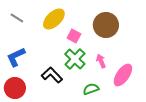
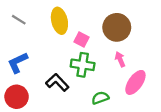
yellow ellipse: (54, 19) -> (59, 21), turned -60
green cross: (75, 59) -> (83, 65), turned -35
pink arrow: (101, 61) -> (120, 59), moved

